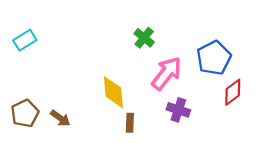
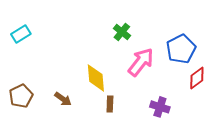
purple cross: (178, 110) -> (160, 107), moved
brown arrow: (60, 118) -> (63, 99), moved

